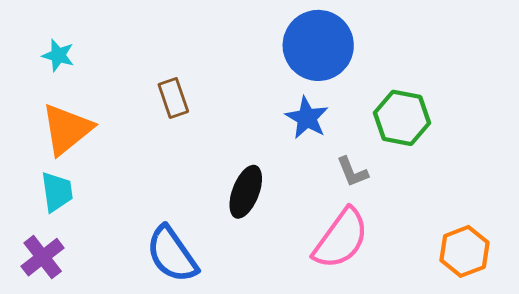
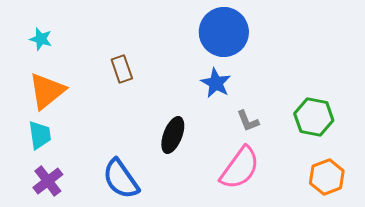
green hexagon: (402, 118) -> (314, 117), moved
purple cross: (43, 257) -> (48, 181), moved

